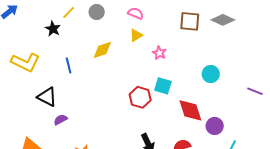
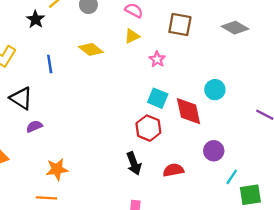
brown square: (190, 21) -> (180, 25), moved
yellow diamond: (102, 50) -> (91, 49), turned 50
red hexagon: (140, 97) -> (148, 128), moved
red diamond: (190, 110) -> (189, 111), moved

